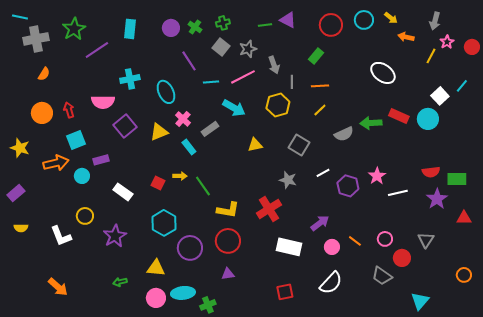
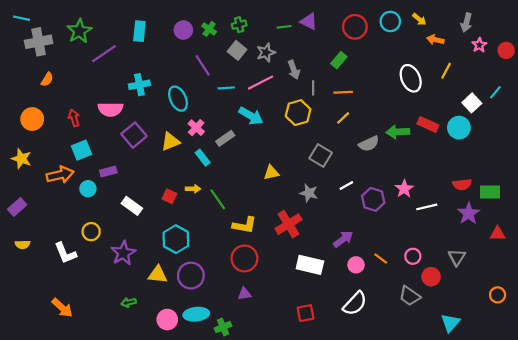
yellow line: (431, 56) -> (446, 71), moved
white ellipse: (383, 73) -> (411, 78), turned 30
orange circle: (42, 113) -> (32, 119), moved
yellow triangle: (255, 145) -> (271, 173), moved
purple circle: (190, 248) -> (191, 276), moved
yellow triangle: (156, 268) -> (158, 275), moved

